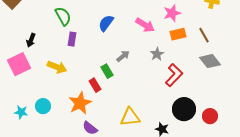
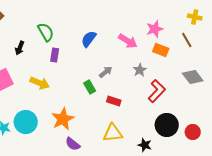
orange rectangle: (178, 34) -> (161, 50), turned 35
brown line: (204, 35) -> (187, 40), moved
black arrow: (31, 40) -> (20, 48), moved
red rectangle: (95, 85) -> (114, 101), moved, turned -40
cyan circle: (43, 106) -> (26, 122), size x1.5

